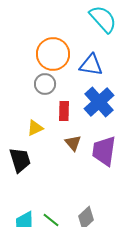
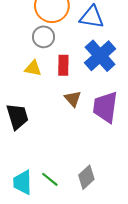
yellow triangle: (35, 128) -> (33, 68), moved, turned 36

